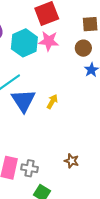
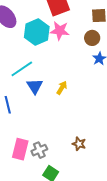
blue triangle: (23, 101) -> (35, 86), size x0.7
gray cross: (30, 168) -> (39, 150), turned -35

